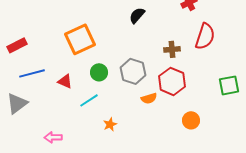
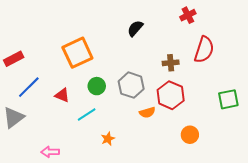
blue line: (32, 73) -> (29, 87), turned -30

